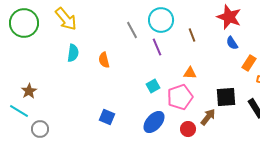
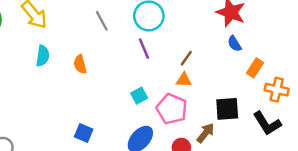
gray line: (132, 30) -> (102, 21), moved
brown line: (192, 35) -> (186, 58), moved, turned 56
pink pentagon: (180, 97) -> (172, 109), turned -30

